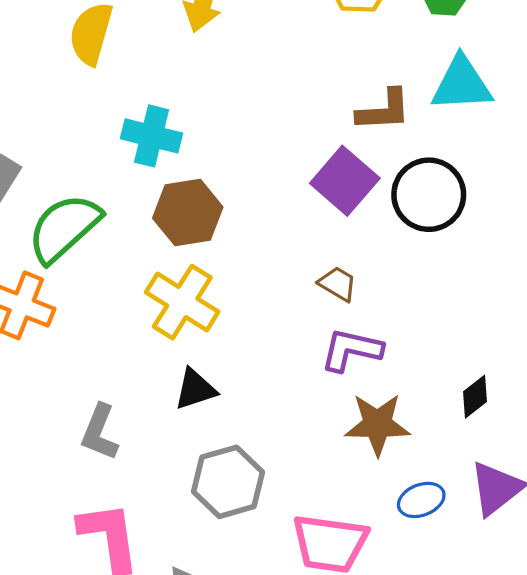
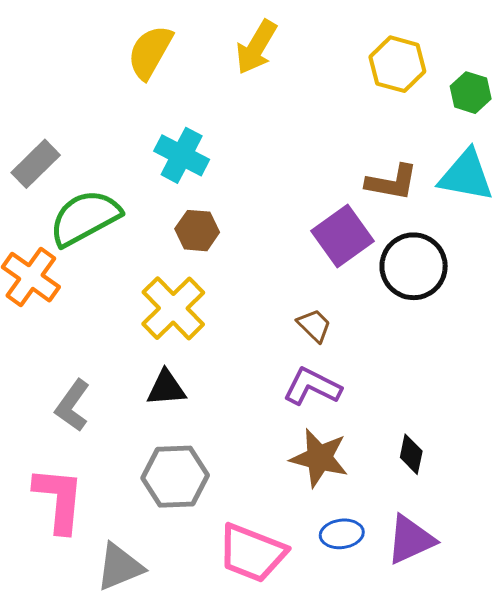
brown hexagon: (188, 213) -> (197, 231), size x0.7
black diamond: (475, 397) -> (411, 454), turned -54

